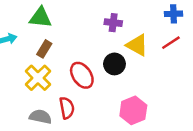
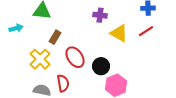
brown rectangle: (44, 49) -> (55, 37), moved
black circle: (114, 64) -> (101, 66), moved

